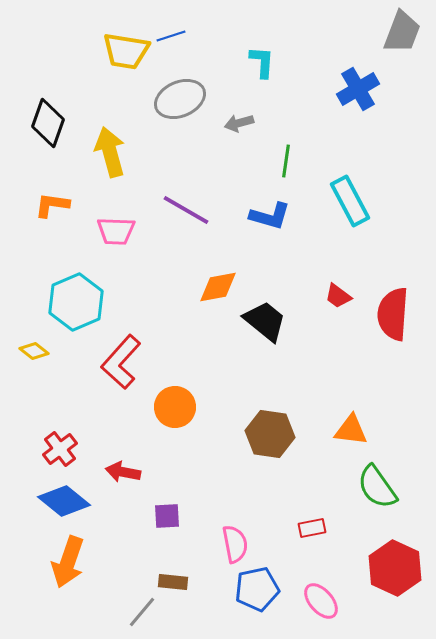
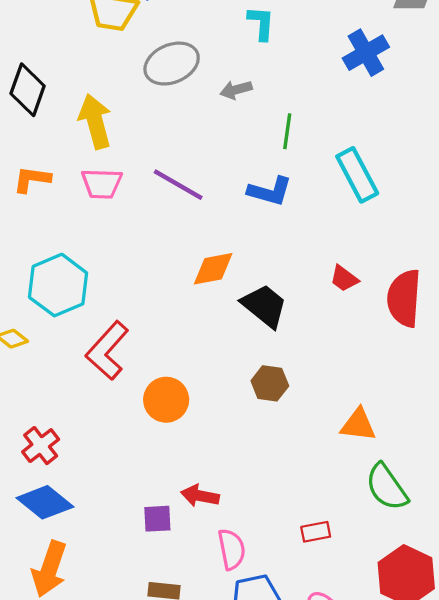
pink trapezoid: (116, 231) -> (102, 184), moved
brown hexagon: (270, 434) -> (270, 383), moved, size x0.7
red arrow: (123, 472) -> (200, 496), moved

